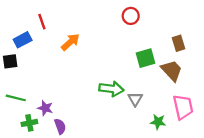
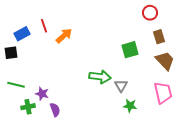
red circle: (131, 16) -> (150, 13), moved
red line: (42, 22) -> (44, 26), moved
brown trapezoid: (172, 71) -> (165, 61), moved
green star: (158, 122) -> (130, 106), moved

